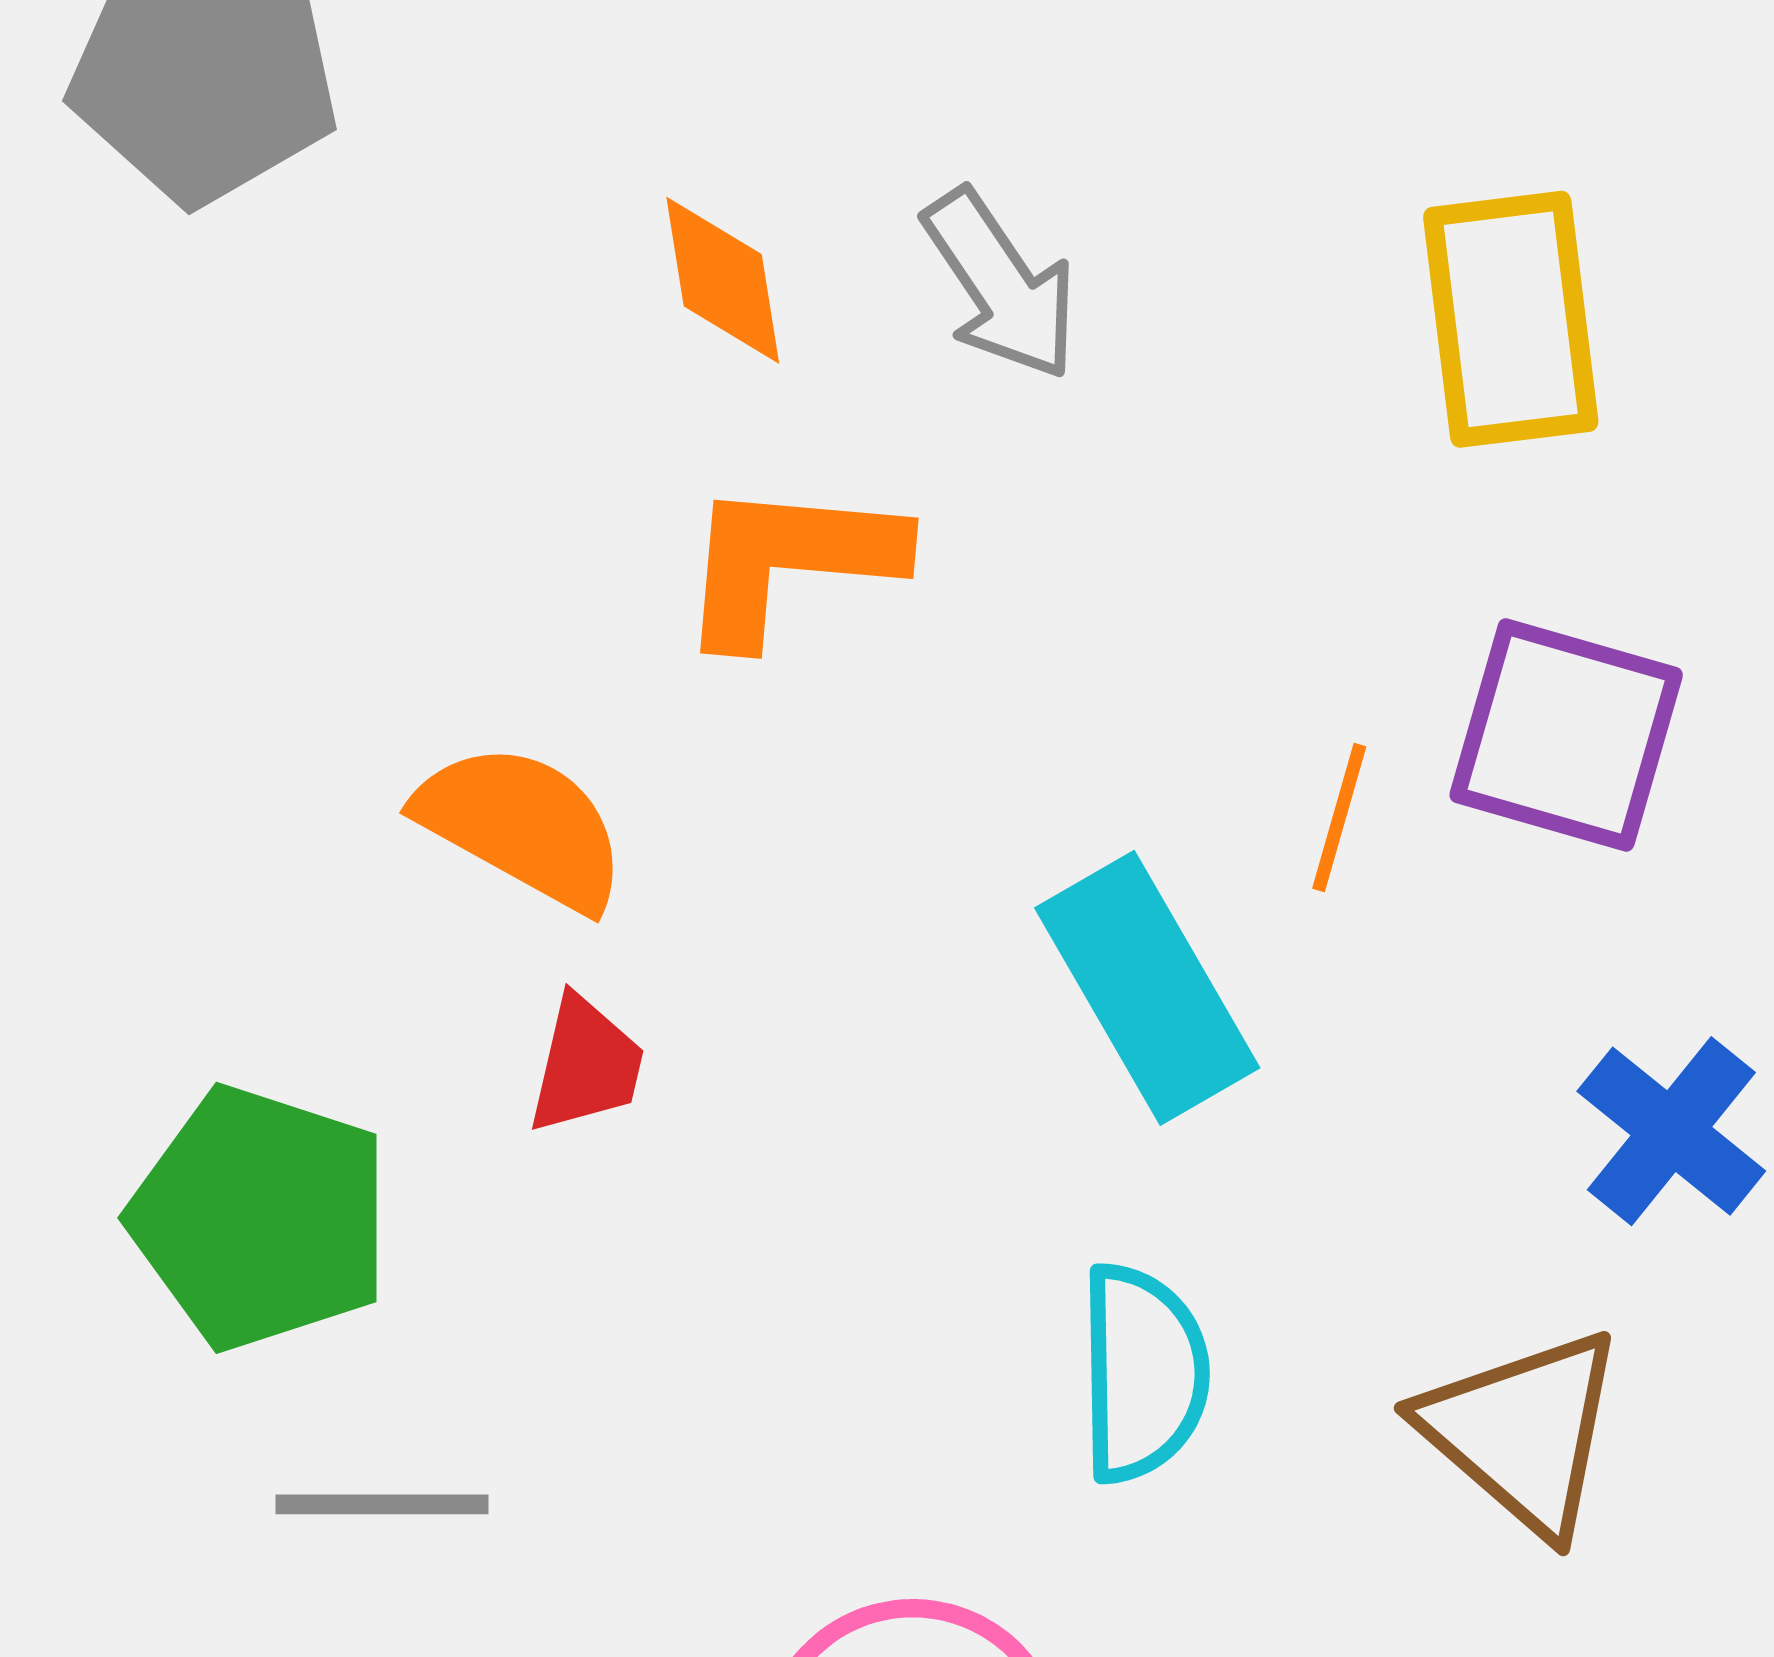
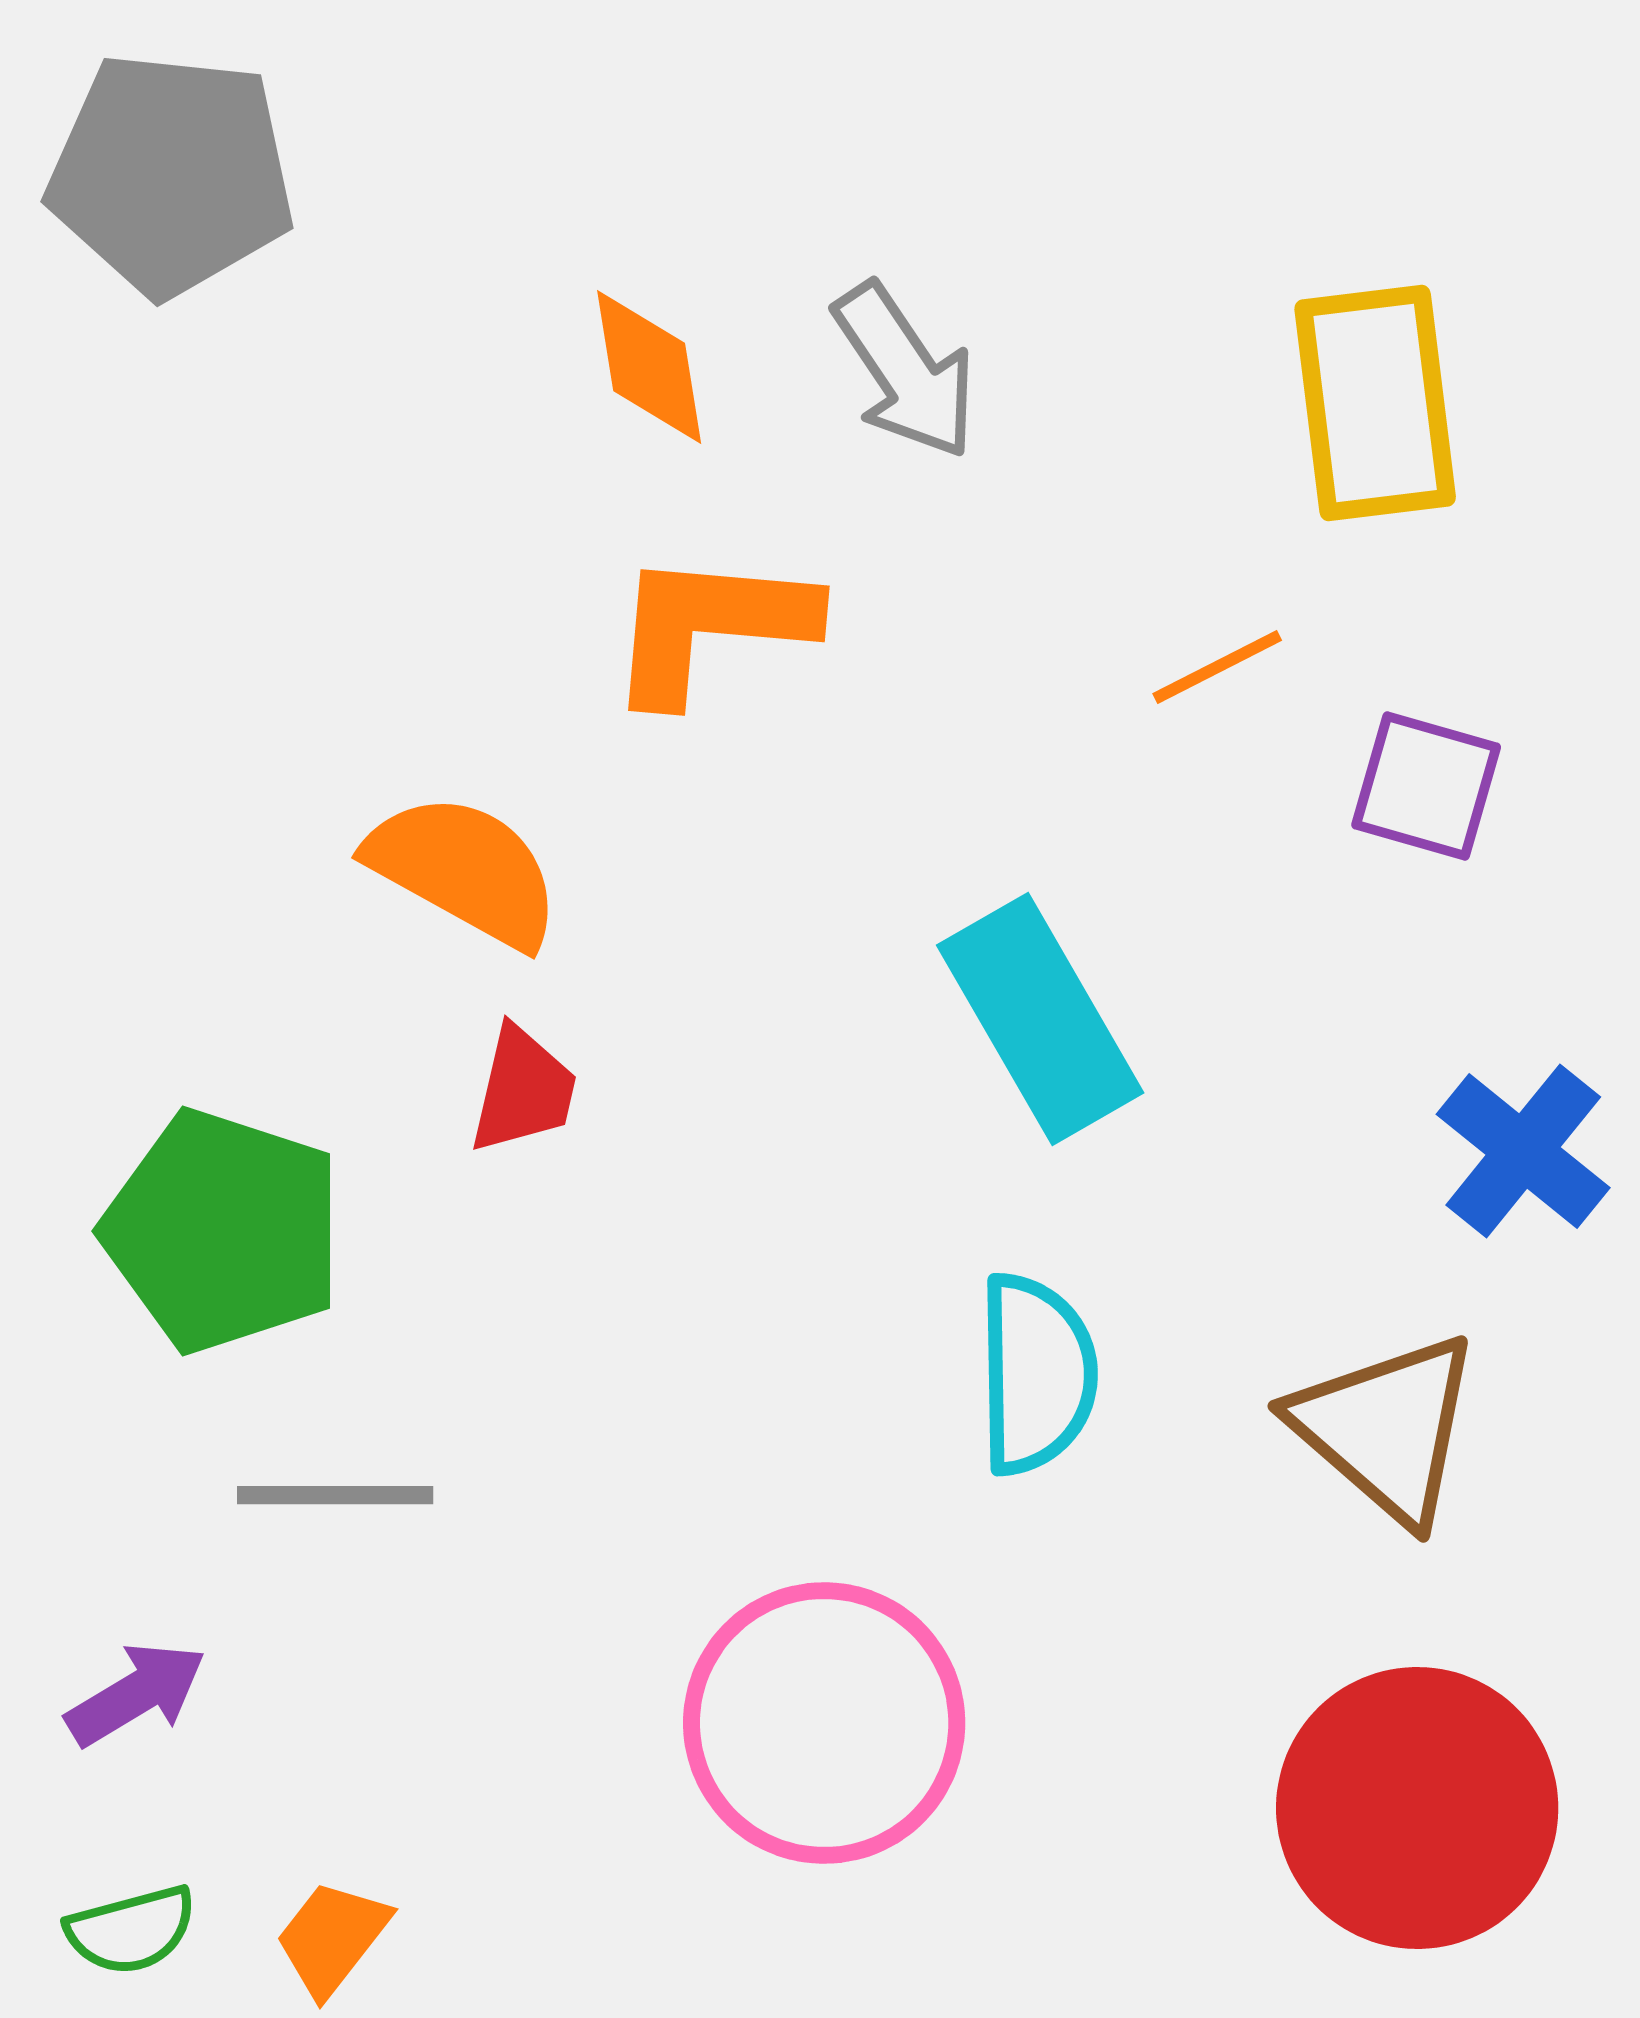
purple square: (1566, 735) -> (1426, 786), size x0.7
orange line: (1339, 817) -> (1217, 667), moved, turned 47

